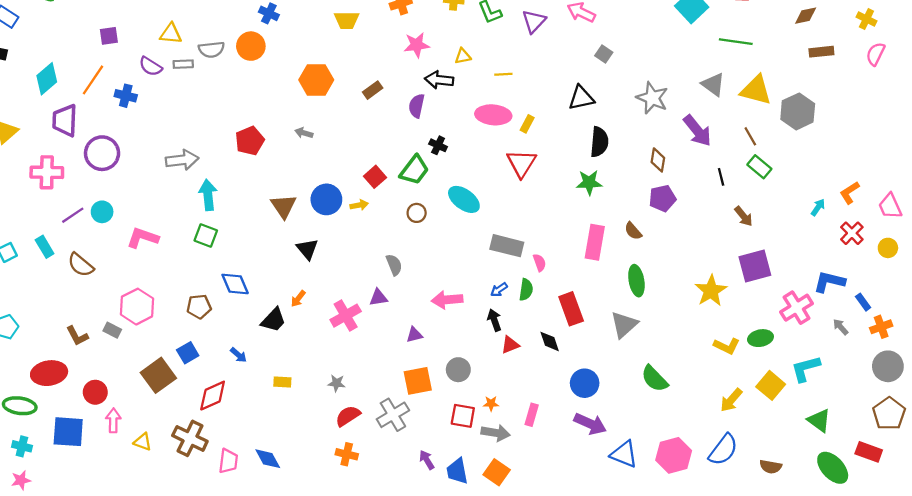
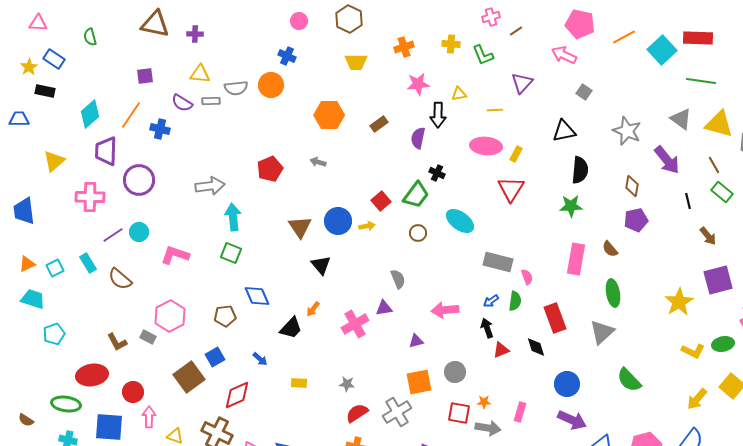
purple triangle: (534, 21) -> (522, 83), moved
black arrow: (439, 80) -> (438, 115), turned -95

